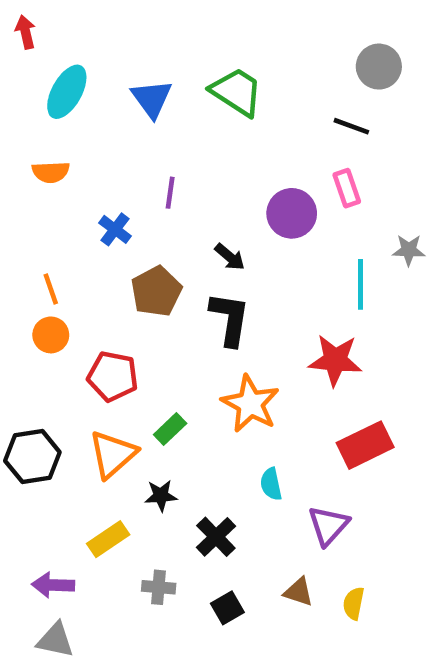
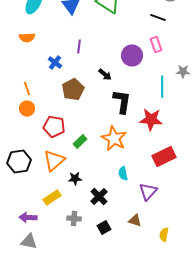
black L-shape: (230, 319) -> (122, 102), moved
green rectangle: (170, 429) -> (80, 142), moved
yellow semicircle: (354, 603) -> (164, 234), moved

